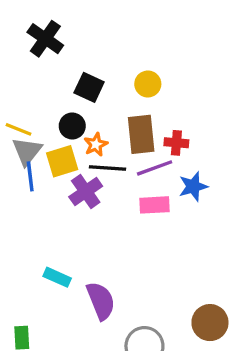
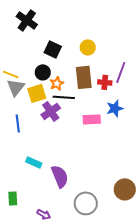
purple line: (155, 168) -> (121, 72), moved, turned -50
blue line: (30, 176) -> (18, 123), moved

